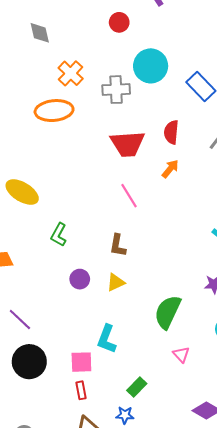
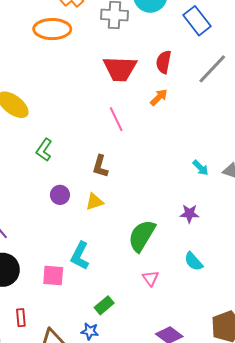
red rectangle: (81, 390) -> (21, 318), moved

